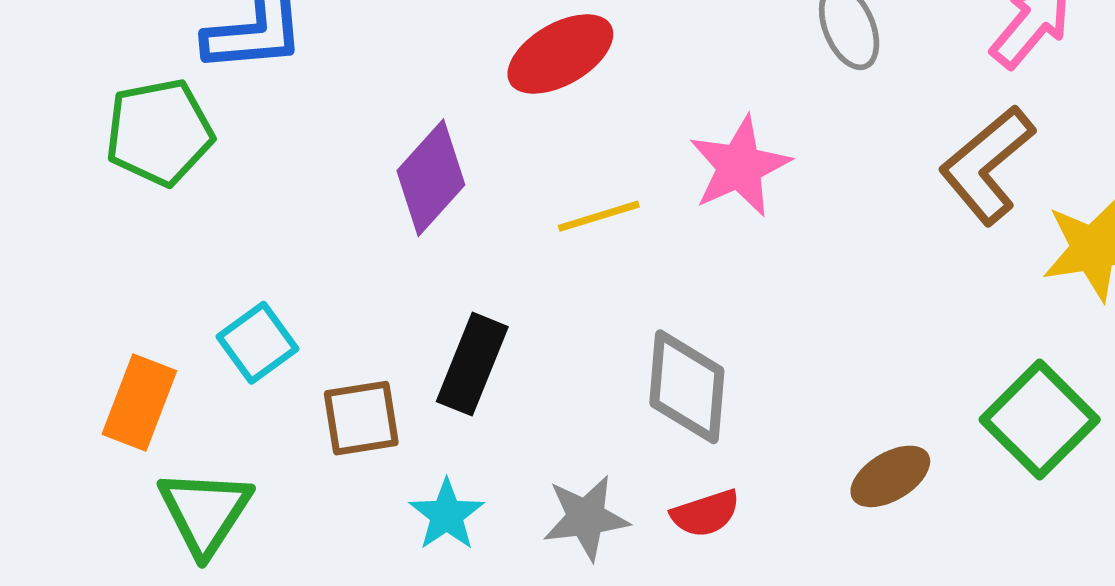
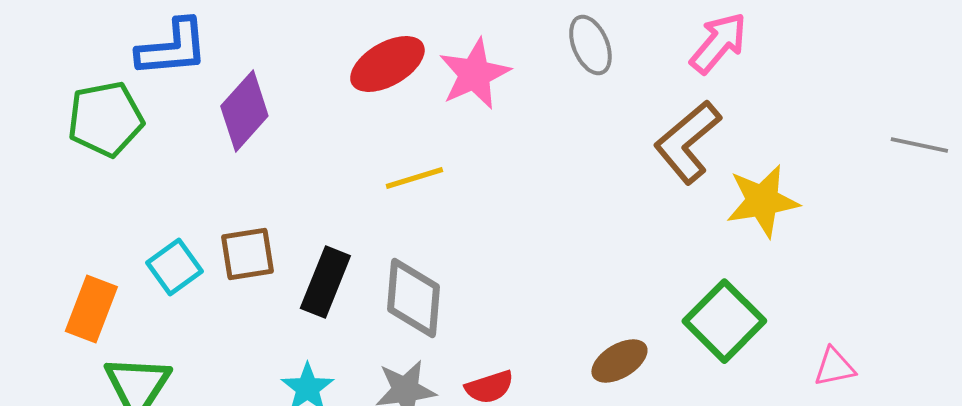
pink star: (740, 166) -> (474, 74), moved
purple diamond: (431, 178) -> (244, 111), moved
gray diamond: (687, 387) -> (413, 298), moved
brown square: (361, 418) -> (247, 254), moved

